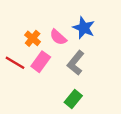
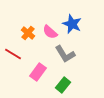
pink rectangle: (41, 62) -> (38, 72), moved
gray L-shape: (76, 63) -> (65, 54), turned -70

